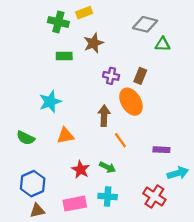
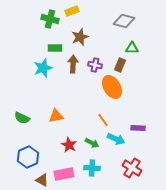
green triangle: (163, 44) -> (132, 48), moved
cyan star: (50, 102) -> (43, 68), moved
brown arrow: (104, 116) -> (73, 64), moved
cyan arrow: (178, 173) -> (116, 139), moved, turned 42
brown triangle: (37, 211) -> (42, 180), moved, turned 40

